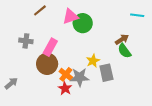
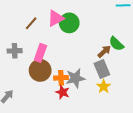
brown line: (40, 10) -> (31, 23), moved
brown arrow: (122, 39) -> (104, 51), moved
yellow star: (93, 61) -> (104, 86), moved
orange cross: (66, 74) -> (61, 78), turned -32

